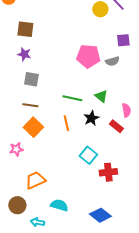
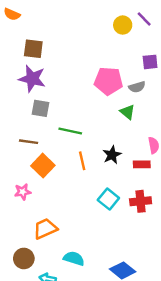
purple star: (24, 54) -> (32, 79), size x1.6
green triangle: (101, 96) -> (127, 112), moved
green line: (72, 98) -> (70, 131), moved
brown line: (30, 105) -> (29, 142), moved
red rectangle: (116, 126) -> (142, 164), turned -40
red cross: (108, 172) -> (141, 201), moved

